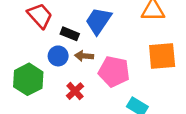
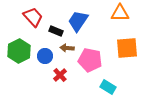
blue circle: (58, 56) -> (45, 56), moved
green hexagon: (28, 79) -> (19, 51), moved

